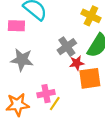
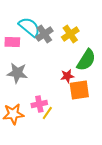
yellow cross: (91, 16) -> (70, 34), moved, turned 30
gray cross: (67, 47) -> (44, 34), moved

